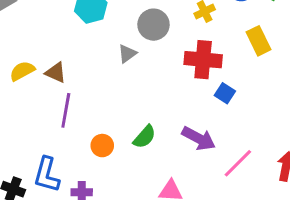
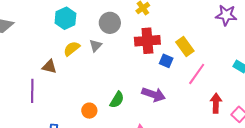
yellow rectangle: (259, 41) -> (185, 47), moved
yellow semicircle: (22, 71) -> (72, 49), moved
purple line: (66, 110) -> (32, 91), moved
pink line: (238, 163) -> (197, 74), moved

